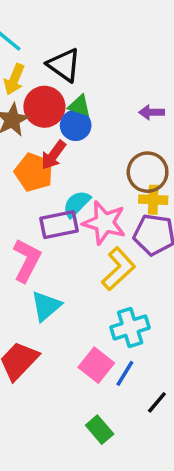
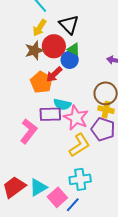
cyan semicircle: (77, 204) -> (62, 104), turned -132
cyan triangle: (46, 306) -> (38, 187), moved

